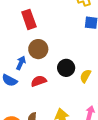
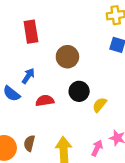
red rectangle: (29, 19) -> (31, 32), moved
brown circle: (38, 49) -> (67, 57), moved

